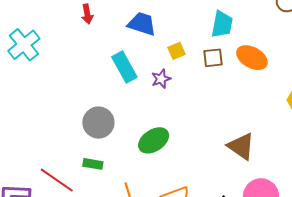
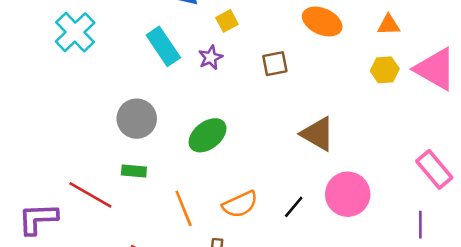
cyan cross: (24, 45) -> (75, 32), moved
brown square: (213, 58) -> (275, 64), moved

